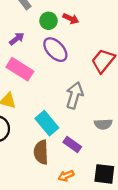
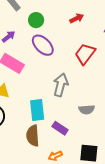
red arrow: (71, 19) -> (77, 18), moved, turned -48
cyan rectangle: (47, 123) -> (37, 110), turned 35

